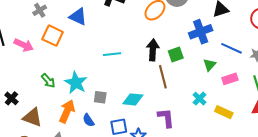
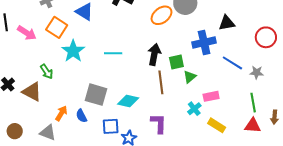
green triangle: (210, 65) -> (190, 77), moved
pink rectangle: (230, 79) -> (211, 96), moved
cyan star: (76, 83) -> (73, 51), moved
gray square: (100, 97) -> (96, 95), size x1.6
orange arrow: (67, 111) -> (61, 113), moved, size x0.7
brown triangle: (32, 117) -> (32, 92), moved

